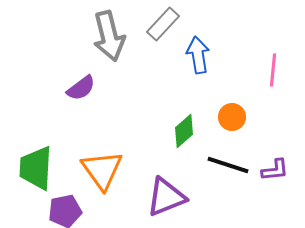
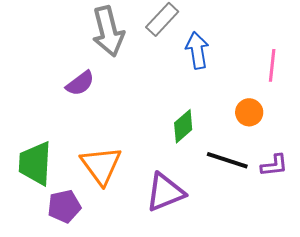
orange circle: (232, 117) -> (249, 112), moved

